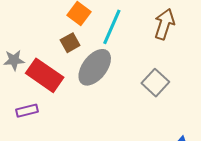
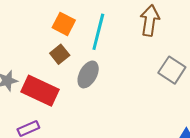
gray ellipse: (95, 67) -> (88, 74), size x0.7
gray square: (155, 83) -> (172, 70), moved

